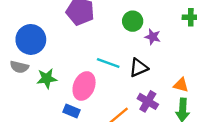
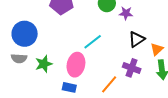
cyan line: (108, 63) -> (93, 42), turned -48
black triangle: (139, 68) -> (137, 39), moved
orange triangle: (181, 85) -> (157, 49), turned -48

